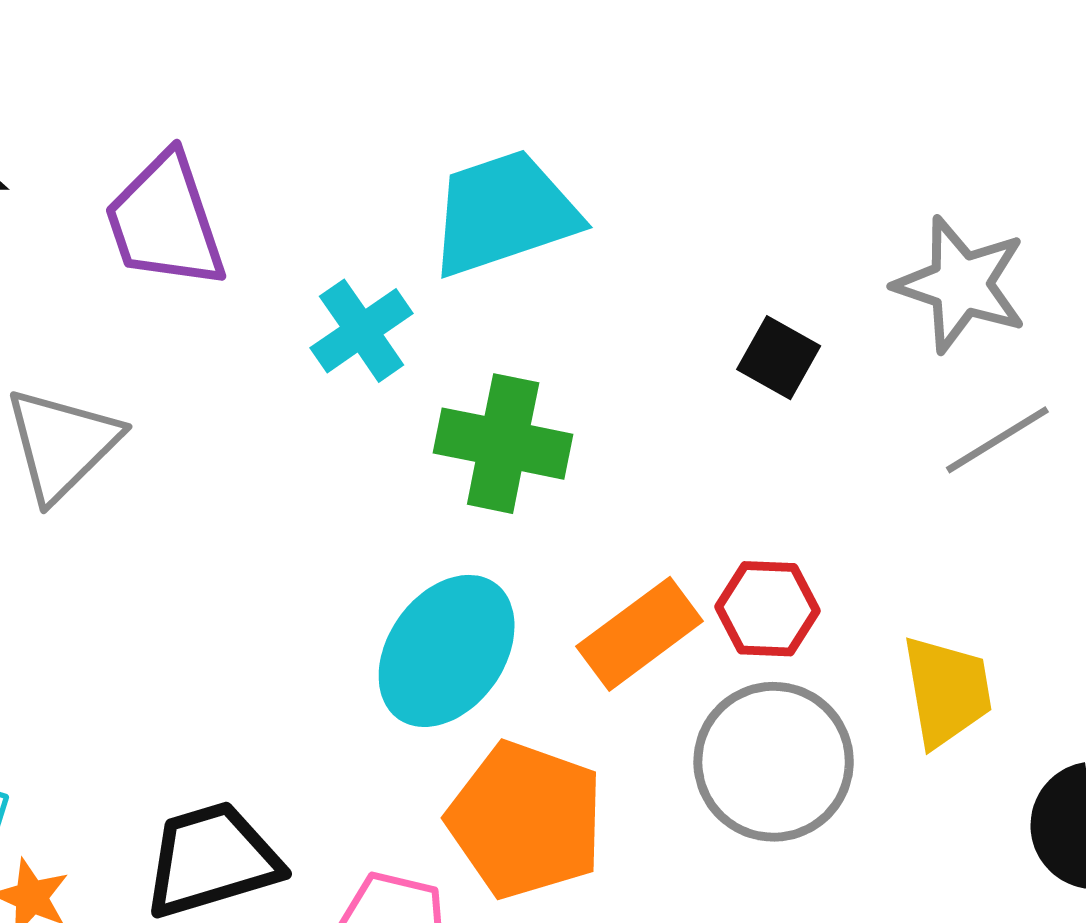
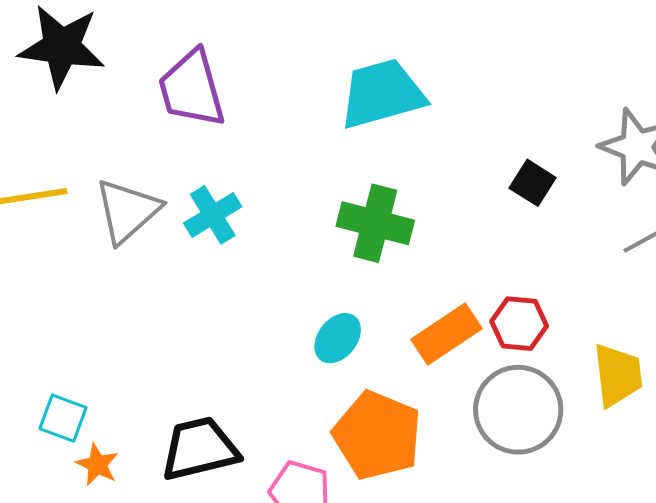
cyan cross: (362, 331) -> (213, 215), moved
cyan ellipse: (447, 651) -> (338, 338), size x0.6

